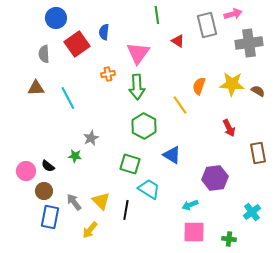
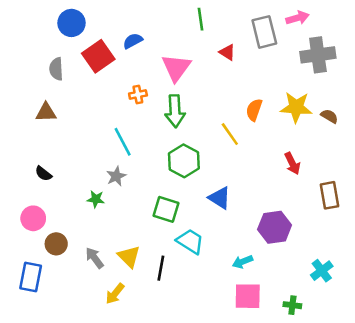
blue semicircle: (104, 32) -> (133, 41), turned 56
cyan line: (68, 98) -> (123, 142), moved
black semicircle: (48, 166) -> (43, 174), moved
blue rectangle: (50, 217) -> (31, 277), moved

